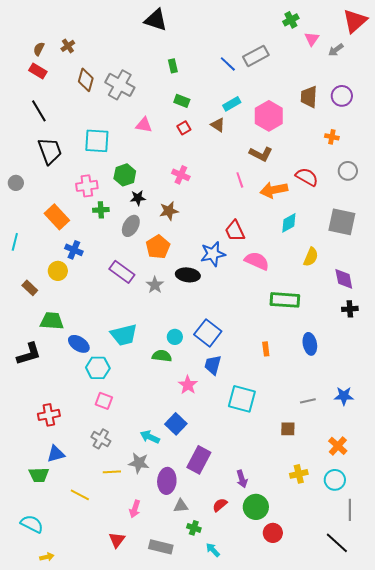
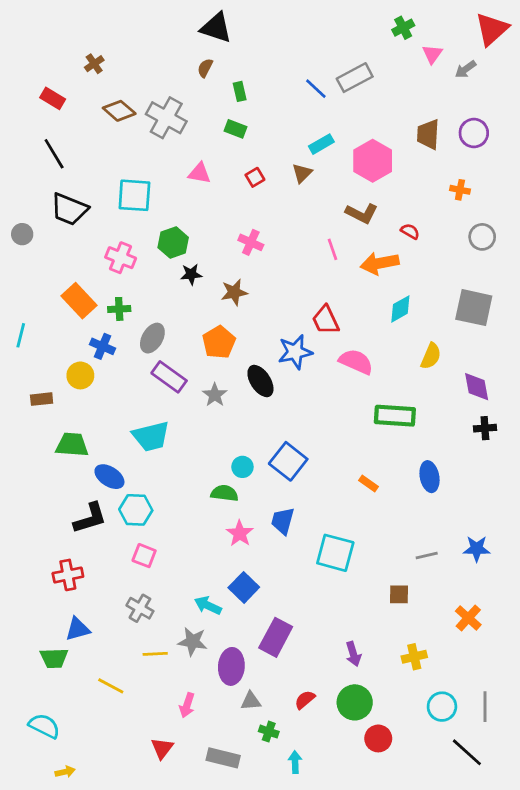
brown semicircle: (39, 49) -> (205, 68), moved
brown diamond: (86, 80) -> (119, 111), turned -65
green rectangle: (182, 101) -> (236, 129), moved
brown triangle: (218, 125) -> (302, 173), turned 42
black trapezoid: (50, 151) -> (69, 209), turned 132
red semicircle: (307, 177) -> (410, 231), moved, size x0.6
gray circle: (16, 183) -> (22, 234), moved
pink cross: (87, 186) -> (121, 258), turned 30
green cross: (101, 210) -> (119, 309), moved
gray ellipse: (131, 226) -> (152, 338), moved
black ellipse: (188, 275) -> (260, 381), turned 50
brown rectangle: (30, 288) -> (42, 399), turned -49
cyan trapezoid: (124, 335) -> (151, 436), moved
orange rectangle: (266, 349) -> (369, 484), turned -48
black L-shape: (29, 354) -> (90, 518), moved
blue trapezoid: (213, 365) -> (283, 521), moved
pink star: (188, 385) -> (240, 533), moved
purple arrow: (242, 479) -> (353, 654), moved
cyan circle: (335, 480) -> (442, 707), moved
cyan arrow: (213, 550) -> (295, 762), turned 42

